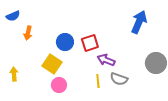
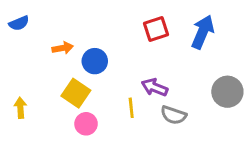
orange arrow: (28, 33) -> (63, 48), moved, turned -112
red square: (90, 43) -> (156, 29), moved
yellow line: (98, 81) -> (131, 108), moved

